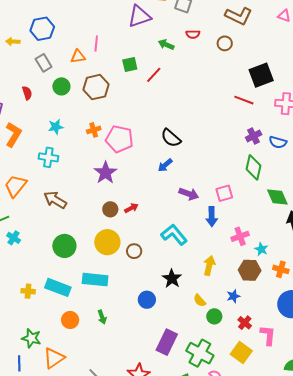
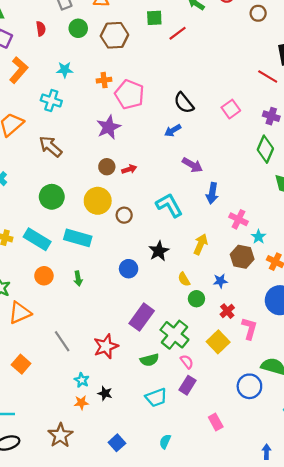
purple cross: (254, 136) -> (271, 116), turned 35
pink square: (224, 193) -> (231, 109), moved, turned -30
pink cross: (240, 236) -> (238, 219), turned 36

